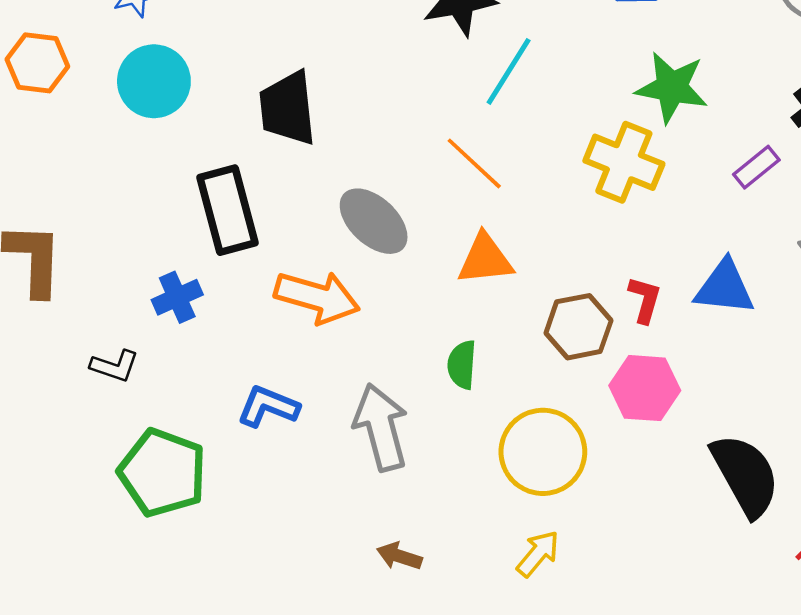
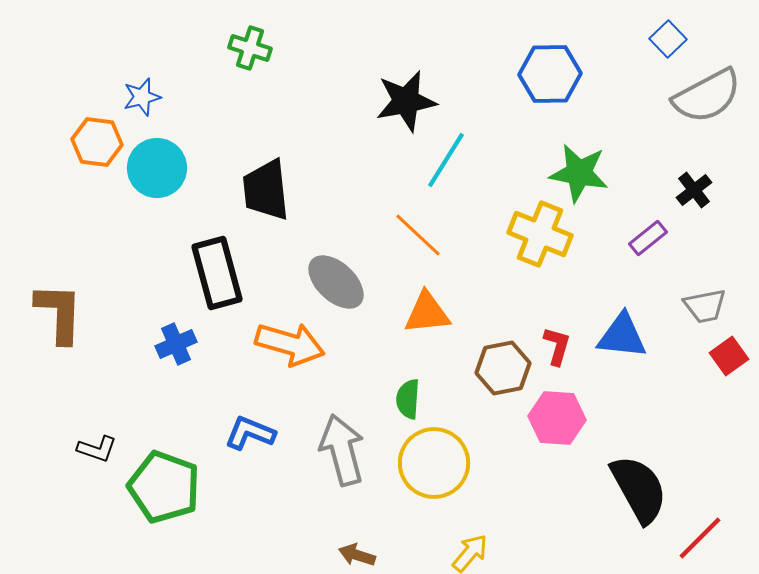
orange hexagon: (37, 63) -> (97, 142), moved
black L-shape: (115, 366) -> (97, 449), moved
yellow circle: (543, 452) -> (434, 463), moved

